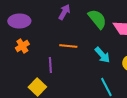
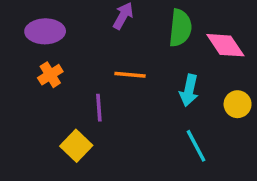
green semicircle: (97, 19) -> (180, 28), turned 45
cyan arrow: (102, 55) -> (189, 90), turned 54

